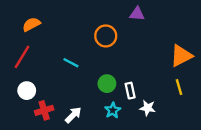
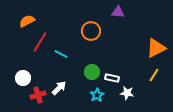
red line: (22, 57) -> (40, 42), moved
yellow line: (179, 87) -> (154, 75), turned 48
white rectangle: (130, 91) -> (112, 78), turned -64
white arrow: (73, 115) -> (59, 88), moved

